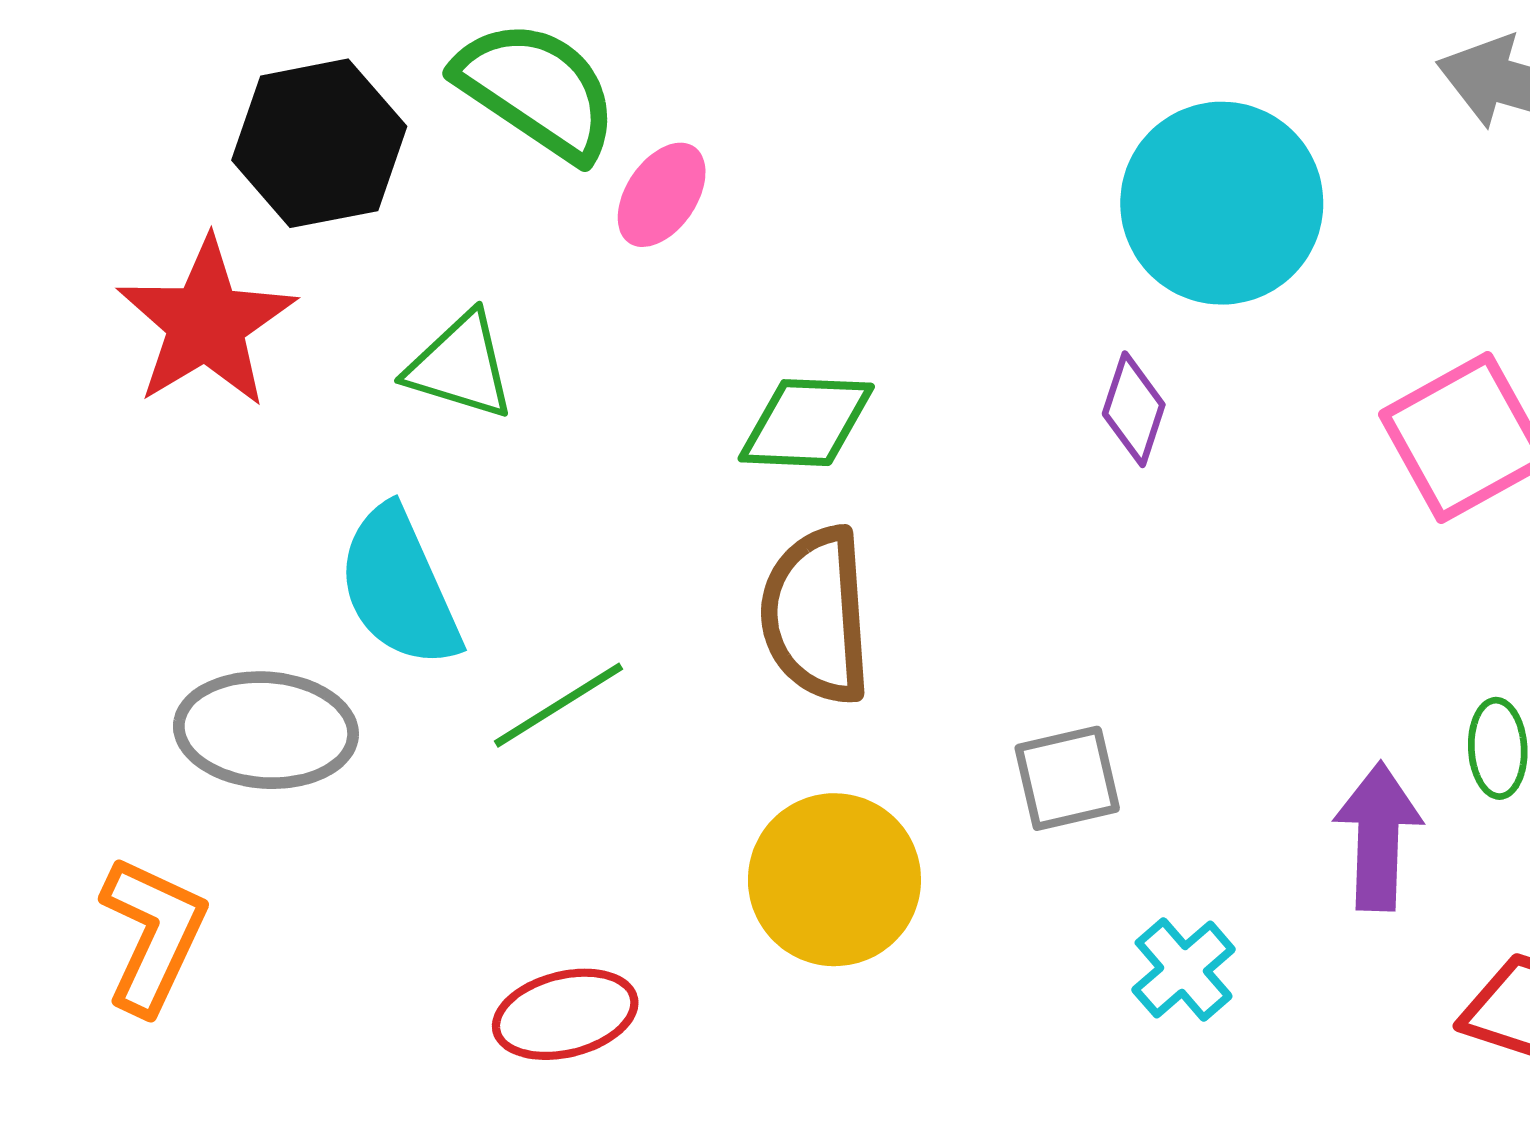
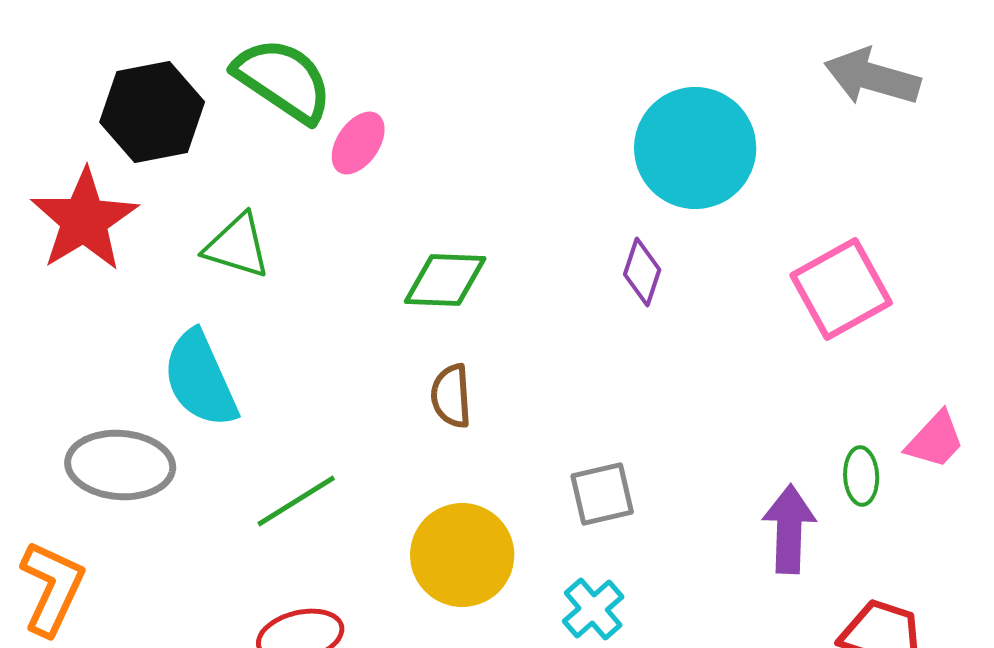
brown semicircle: (816, 615) -> (451, 396), size x0.6
green line: (559, 705) -> (296, 501), moved
cyan cross: (1184, 969) -> (593, 609), moved

